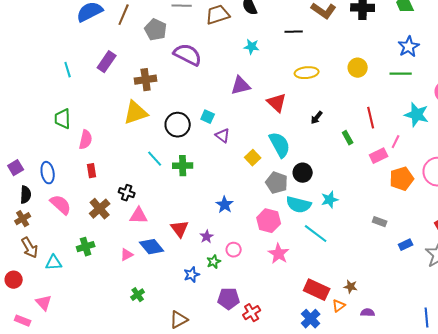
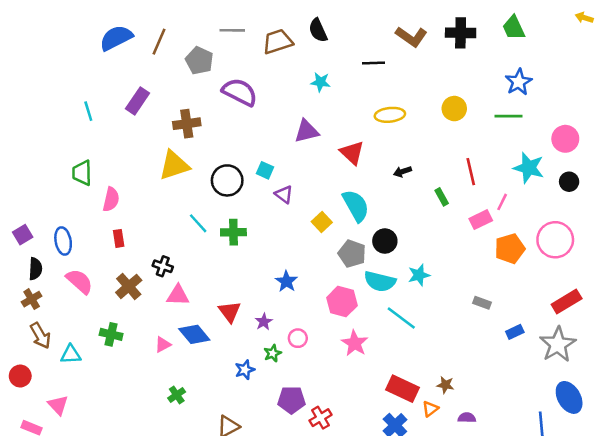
black arrow: (317, 118) -> (403, 172), turned 32
green cross: (86, 247) -> (111, 334), turned 30

